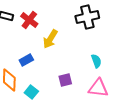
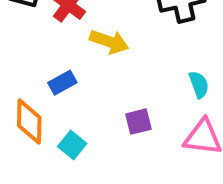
yellow arrow: (50, 39) -> (109, 42), turned -102

